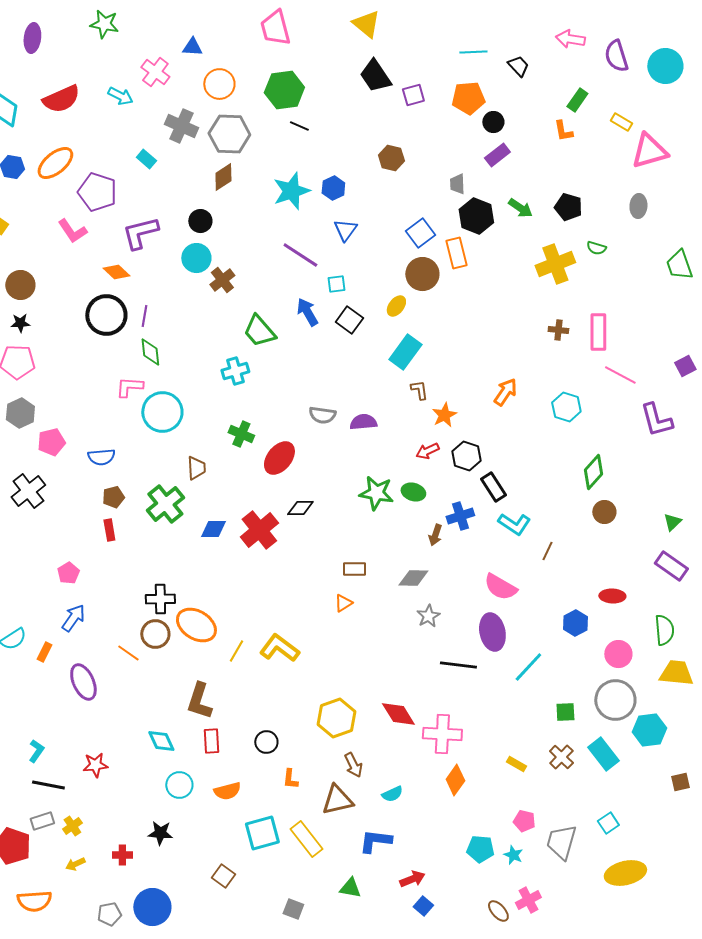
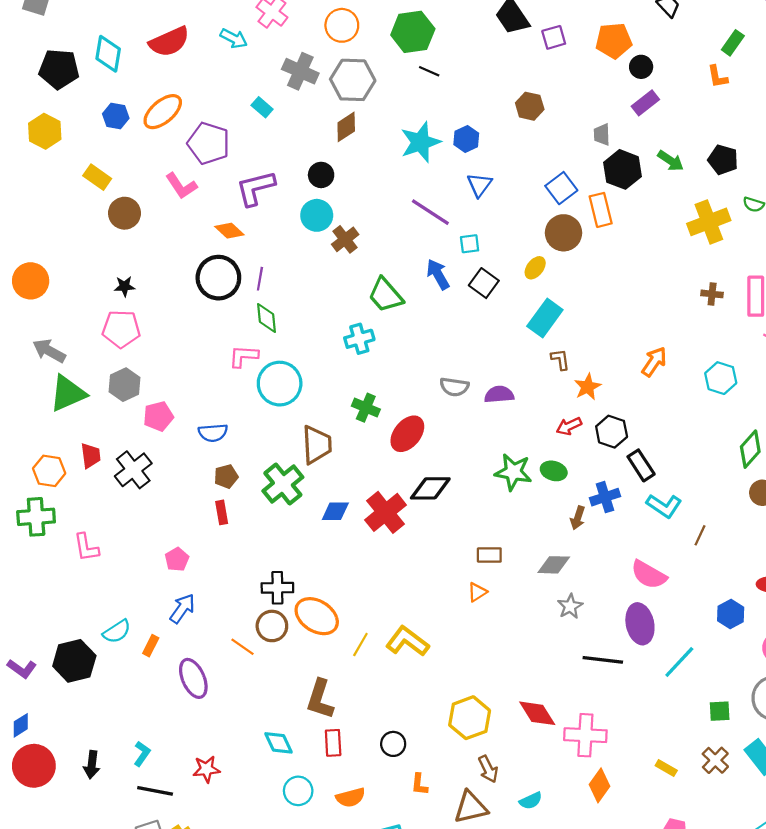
brown circle: (20, 285) -> (124, 213), moved
brown trapezoid: (196, 468) -> (317, 445), size x1.5
black diamond: (300, 508) -> (430, 488), size x1.4

